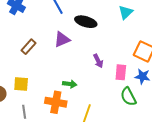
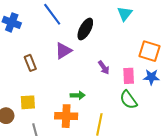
black ellipse: (86, 22) -> (85, 29), turned -70
brown rectangle: (29, 47) -> (30, 63), turned -56
green semicircle: (128, 97) -> (128, 100), moved

